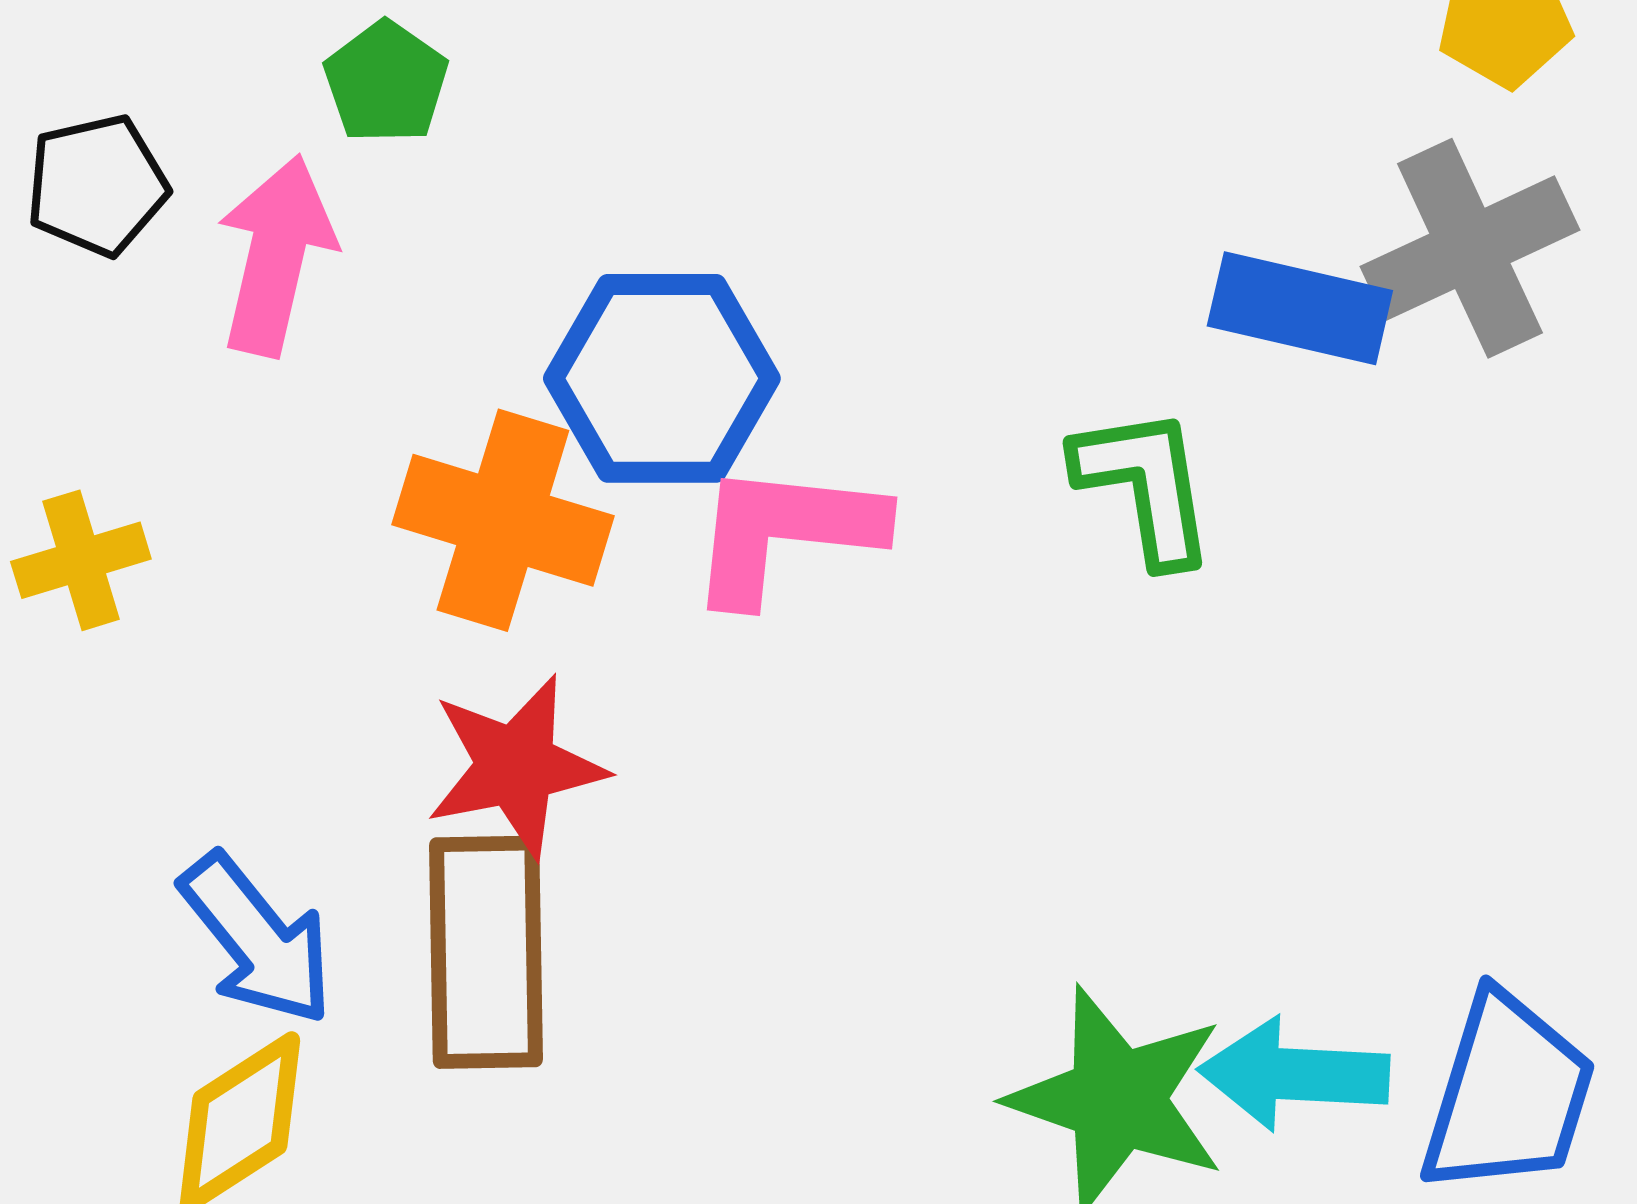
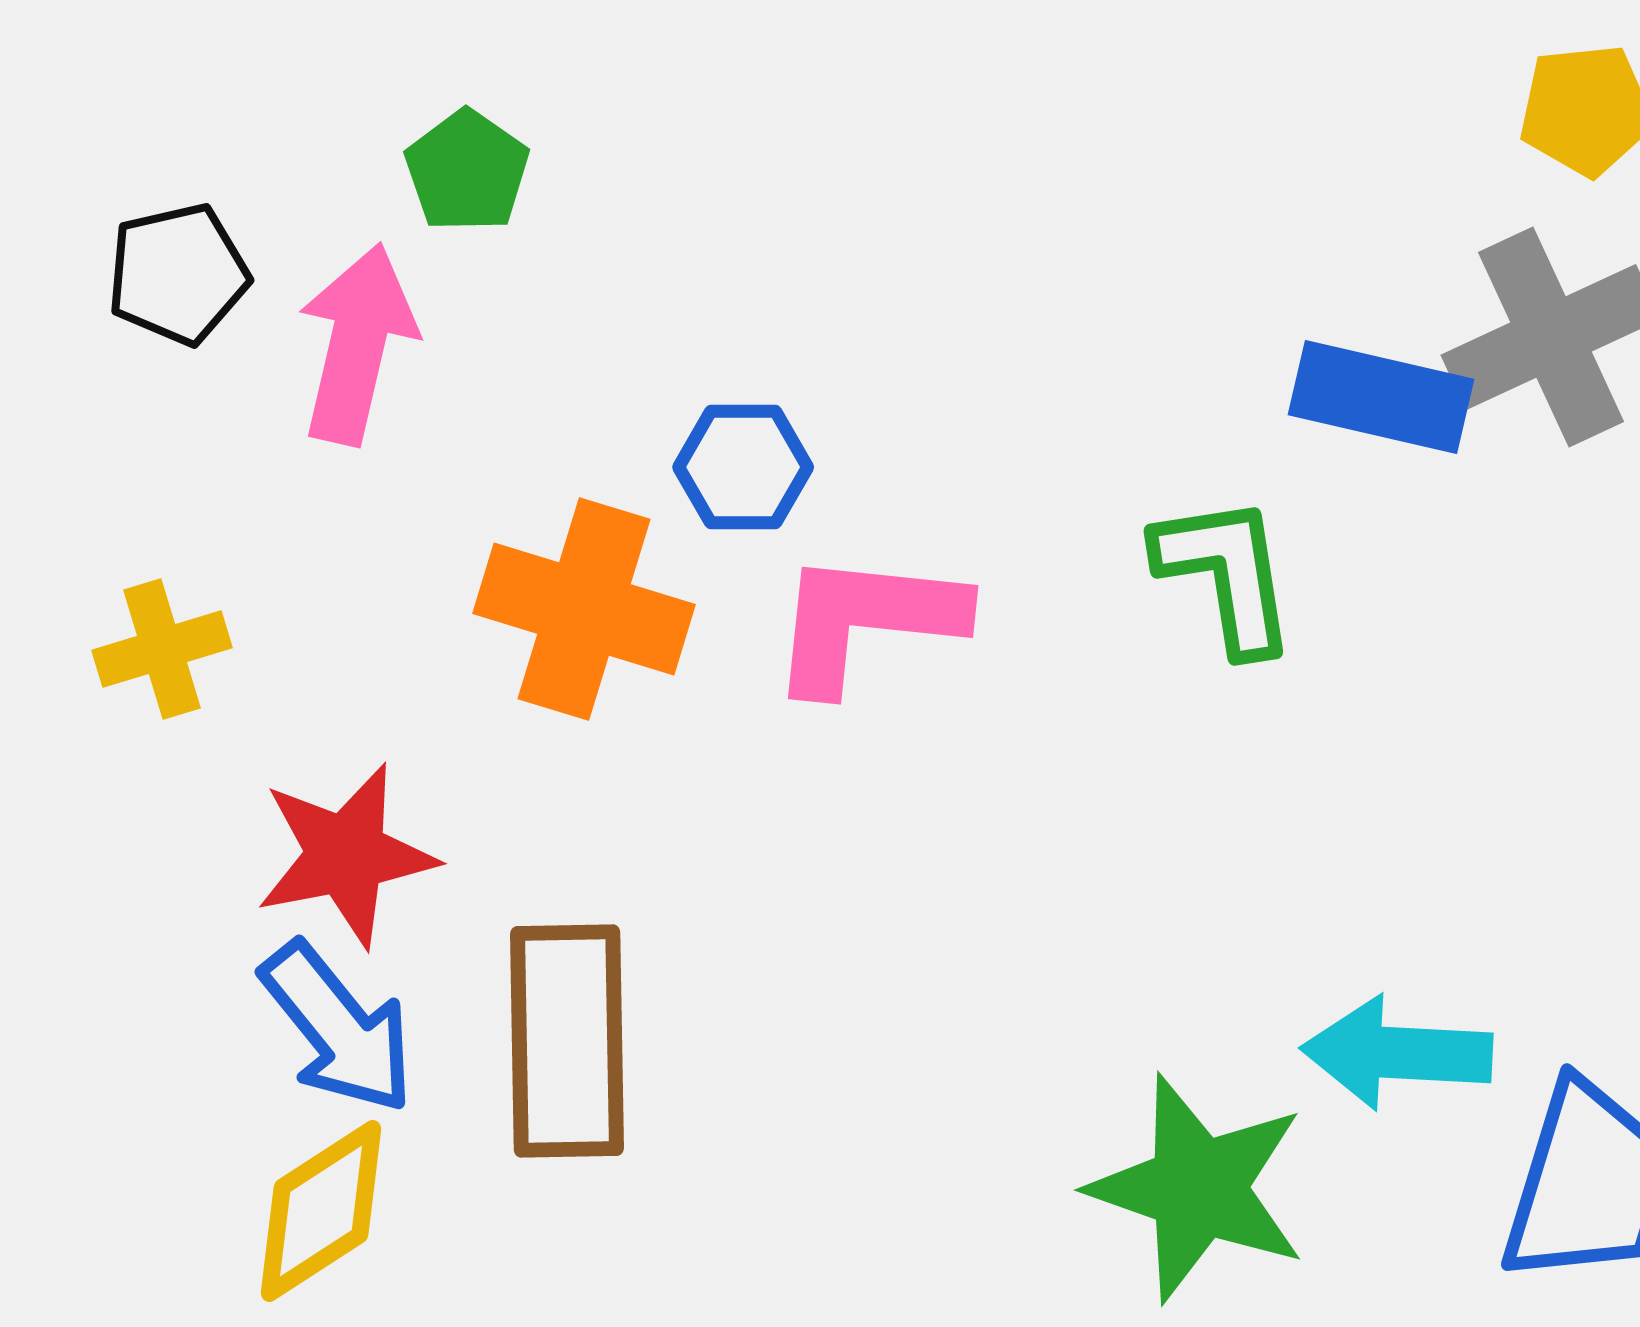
blue hexagon: (662, 378) -> (743, 467), size x0.6
red star: (516, 766) -> (346, 855), moved
cyan arrow: (1294, 1074) -> (1397, 1053), moved

